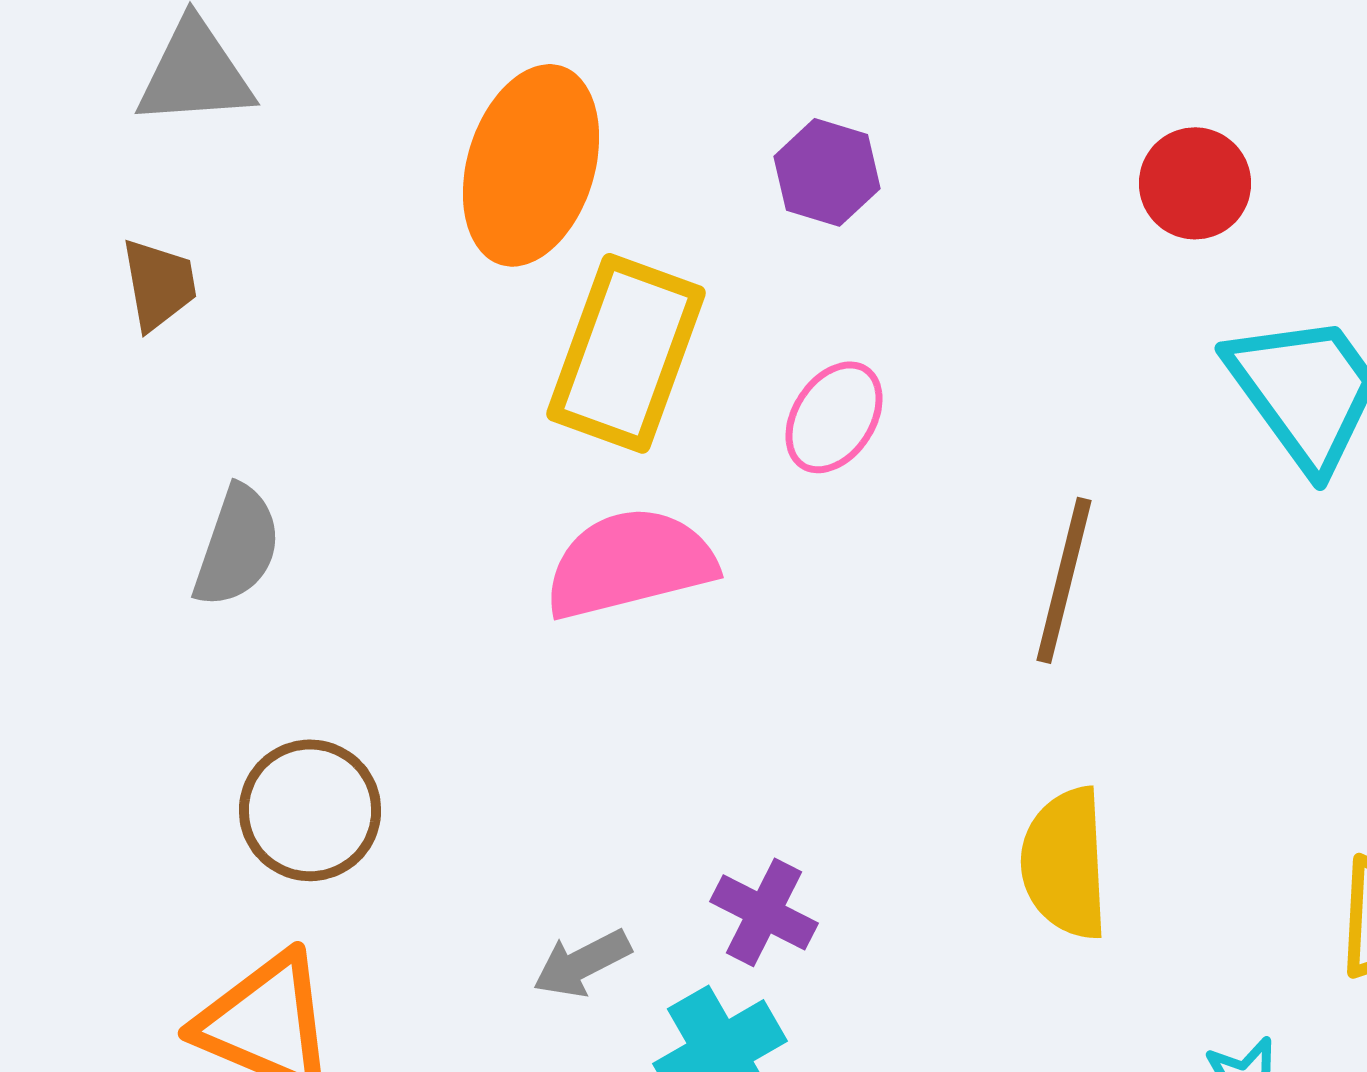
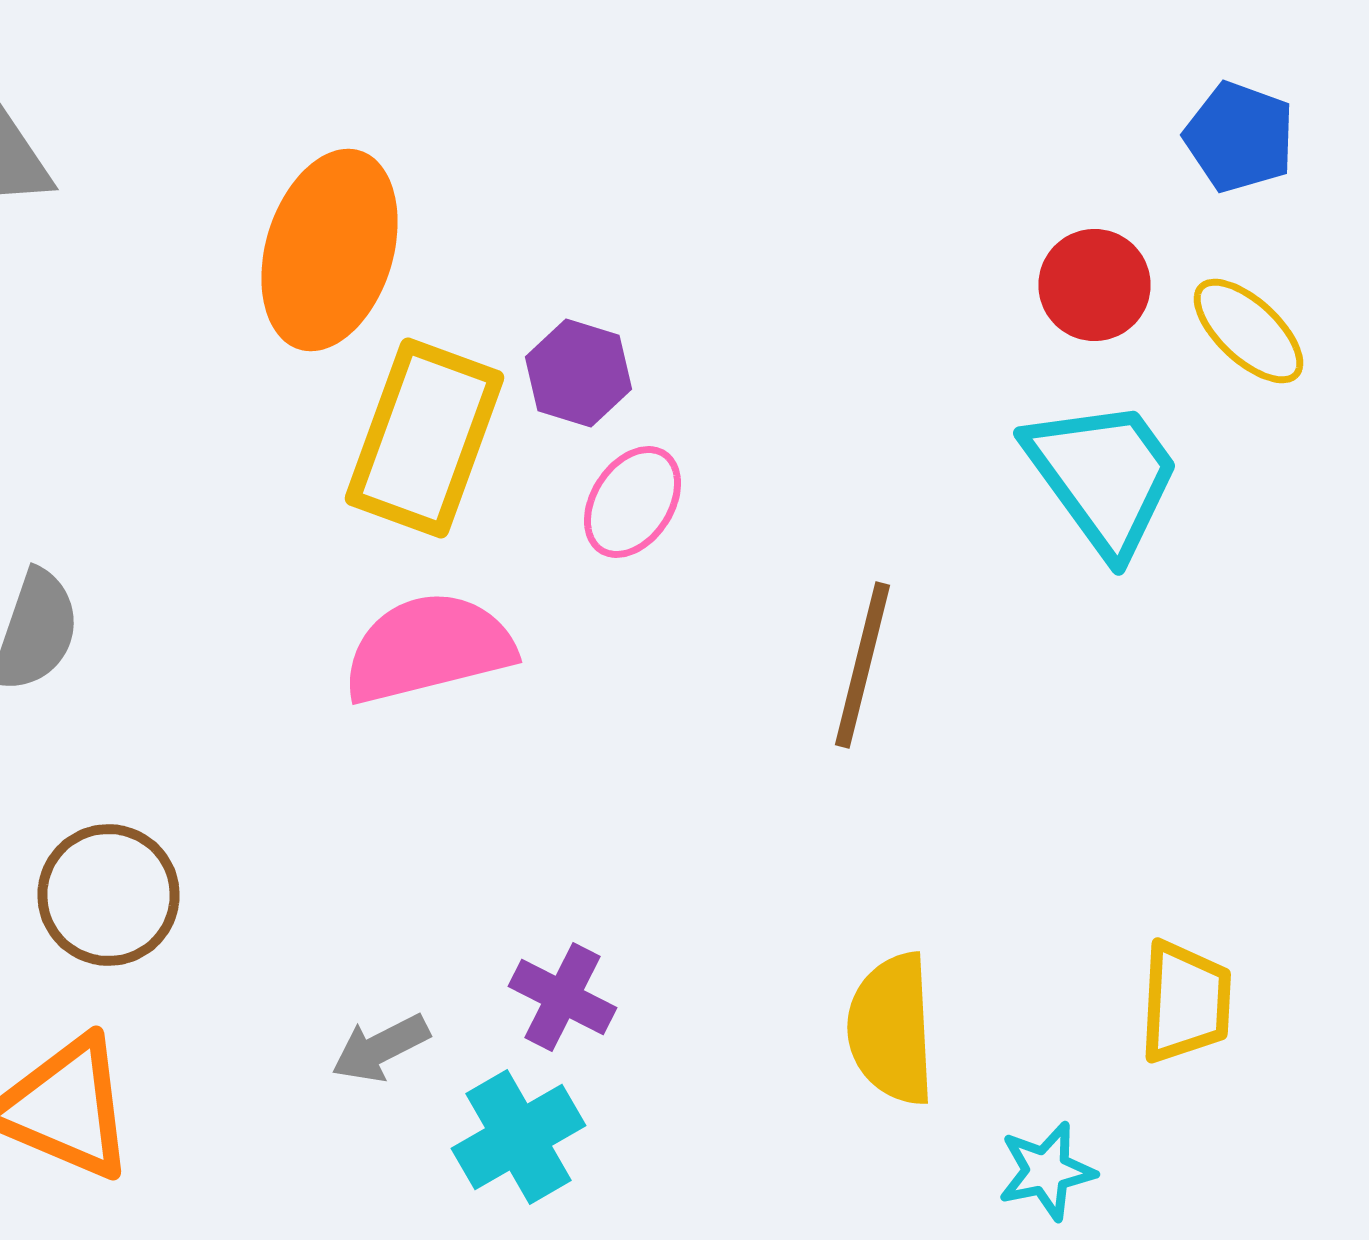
purple hexagon: (827, 172) -> (578, 373), moved
red circle: (1195, 183) -> (1094, 285), moved
yellow semicircle: (1065, 863) -> (892, 1029), moved

